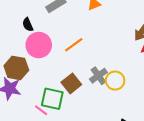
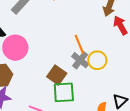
orange line: (74, 45) -> (79, 44), moved, turned -60
green square: (52, 99) -> (64, 92), moved

